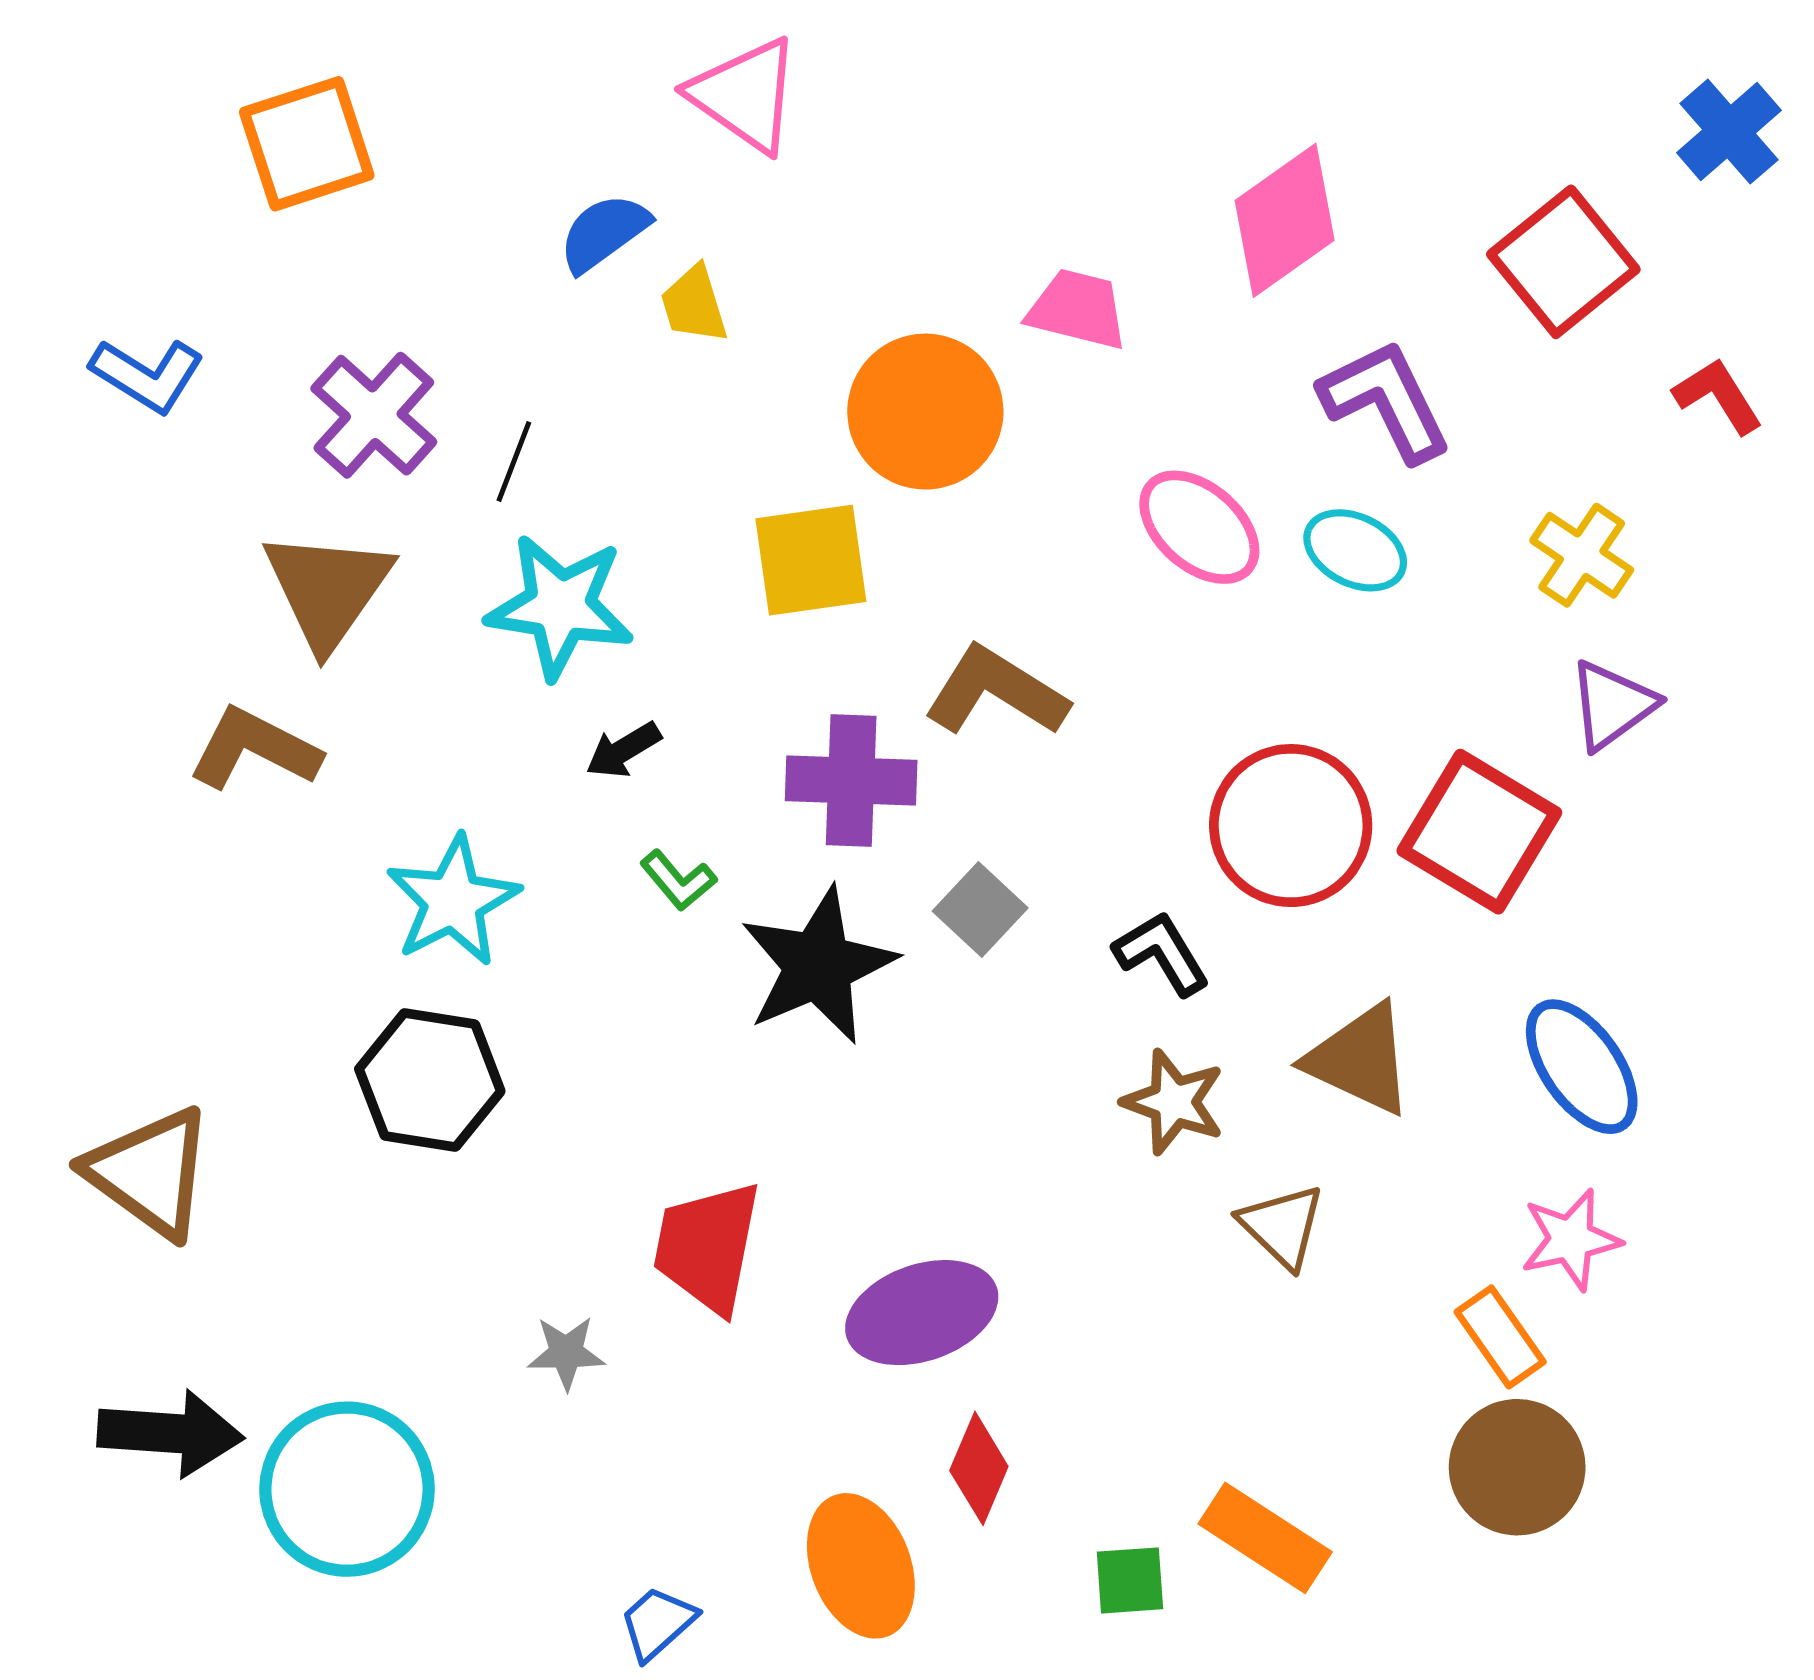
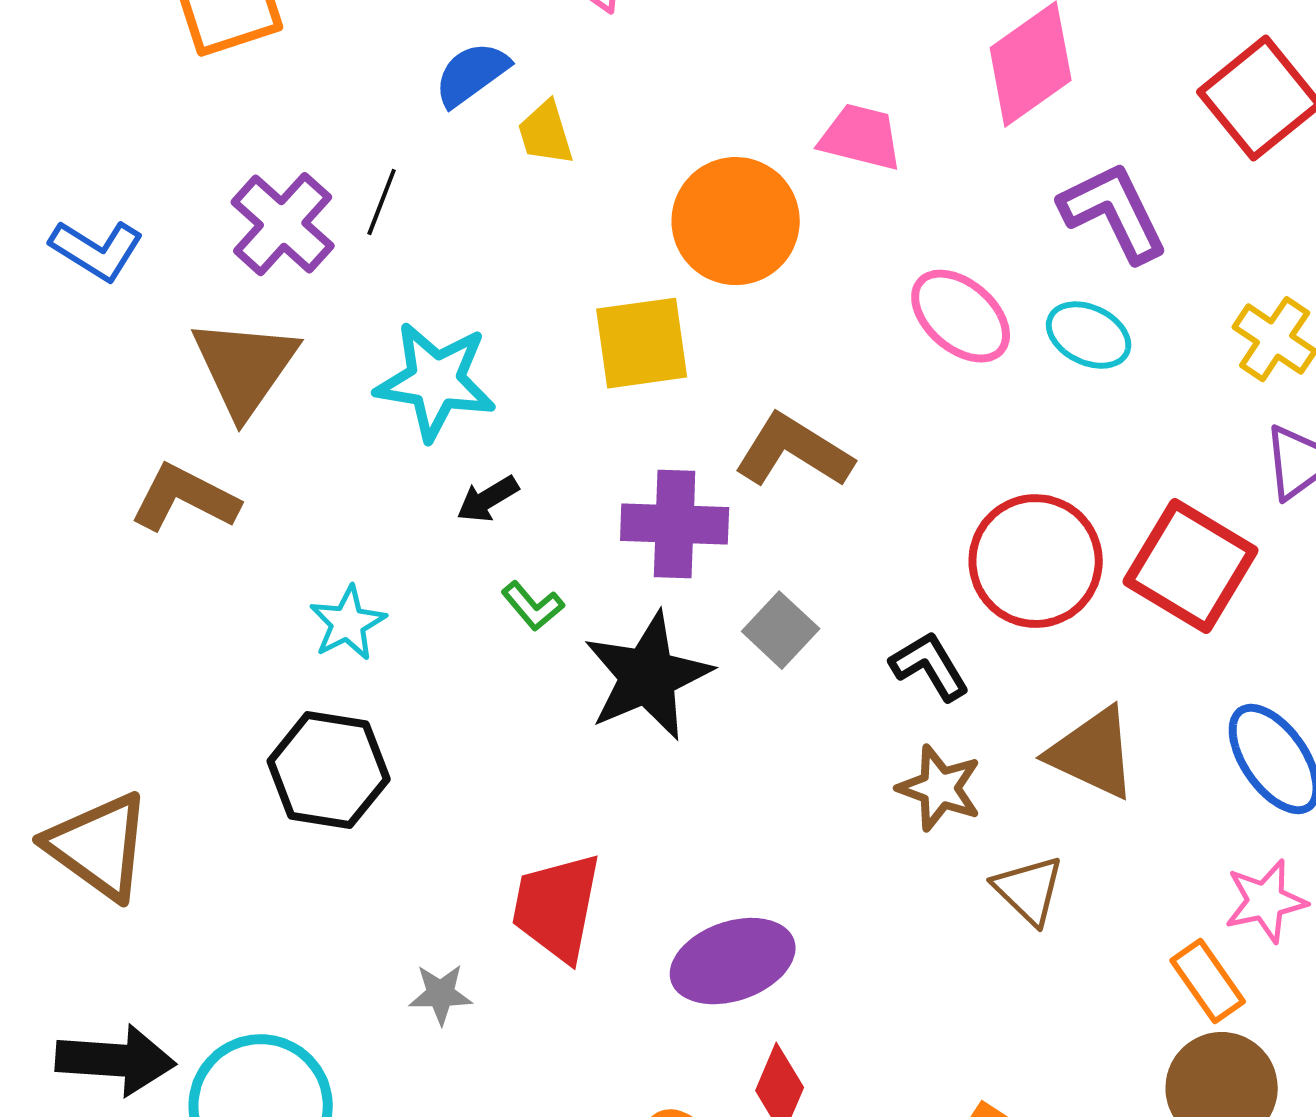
blue L-shape: (147, 375) -> (97, 250), moved
black line: (514, 461) -> (382, 202), moved
cyan star: (453, 901) -> (348, 623), size x0.7

